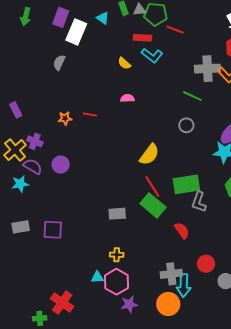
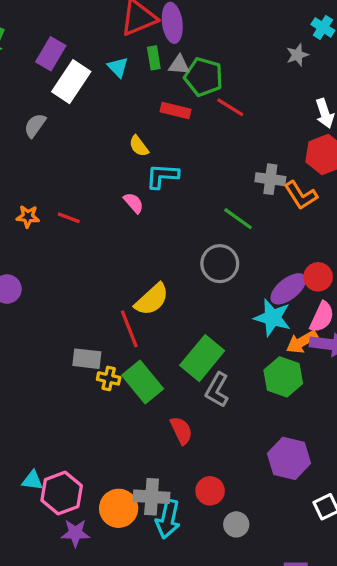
cyan L-shape: (152, 55) -> (162, 176), moved, turned 135
gray cross: (207, 69) -> (270, 179), size x0.7
pink semicircle: (127, 98) -> (134, 203), turned 40
gray circle: (186, 125) -> (220, 264), size x1.5
green rectangle: (186, 184) -> (202, 358), turned -52
red line: (152, 186) -> (129, 329), moved
gray rectangle: (117, 214) -> (87, 359), moved
yellow cross: (117, 255) -> (109, 378), moved
orange circle: (168, 304) -> (119, 508), moved

